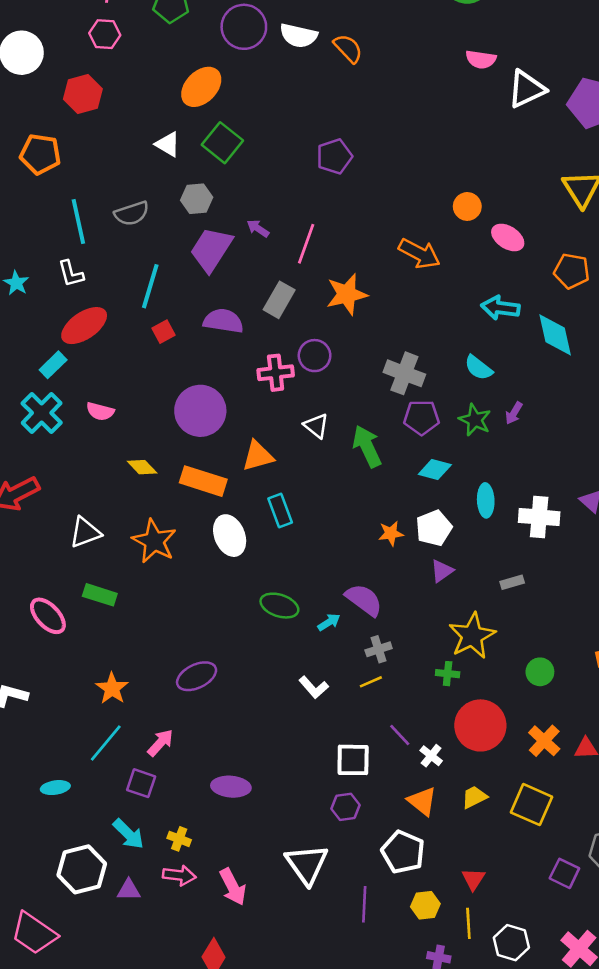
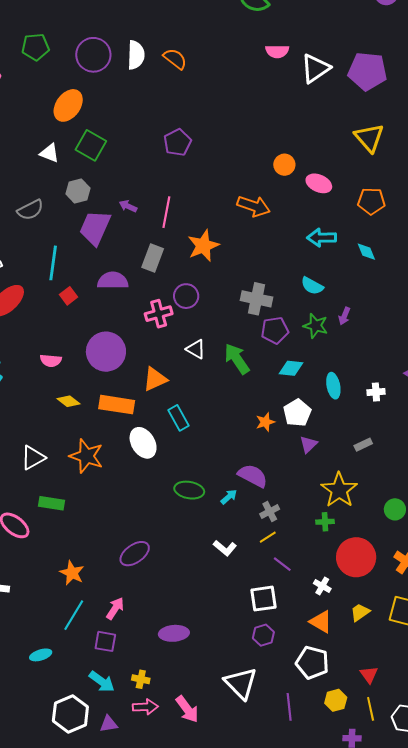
white semicircle: (299, 36) -> (136, 55), turned -92
cyan diamond: (555, 335) -> (366, 252), size x0.6
pink semicircle: (100, 411) -> (51, 361), moved
white cross: (539, 517) -> (376, 392), size x0.6
purple line: (400, 735) -> (282, 564), moved

